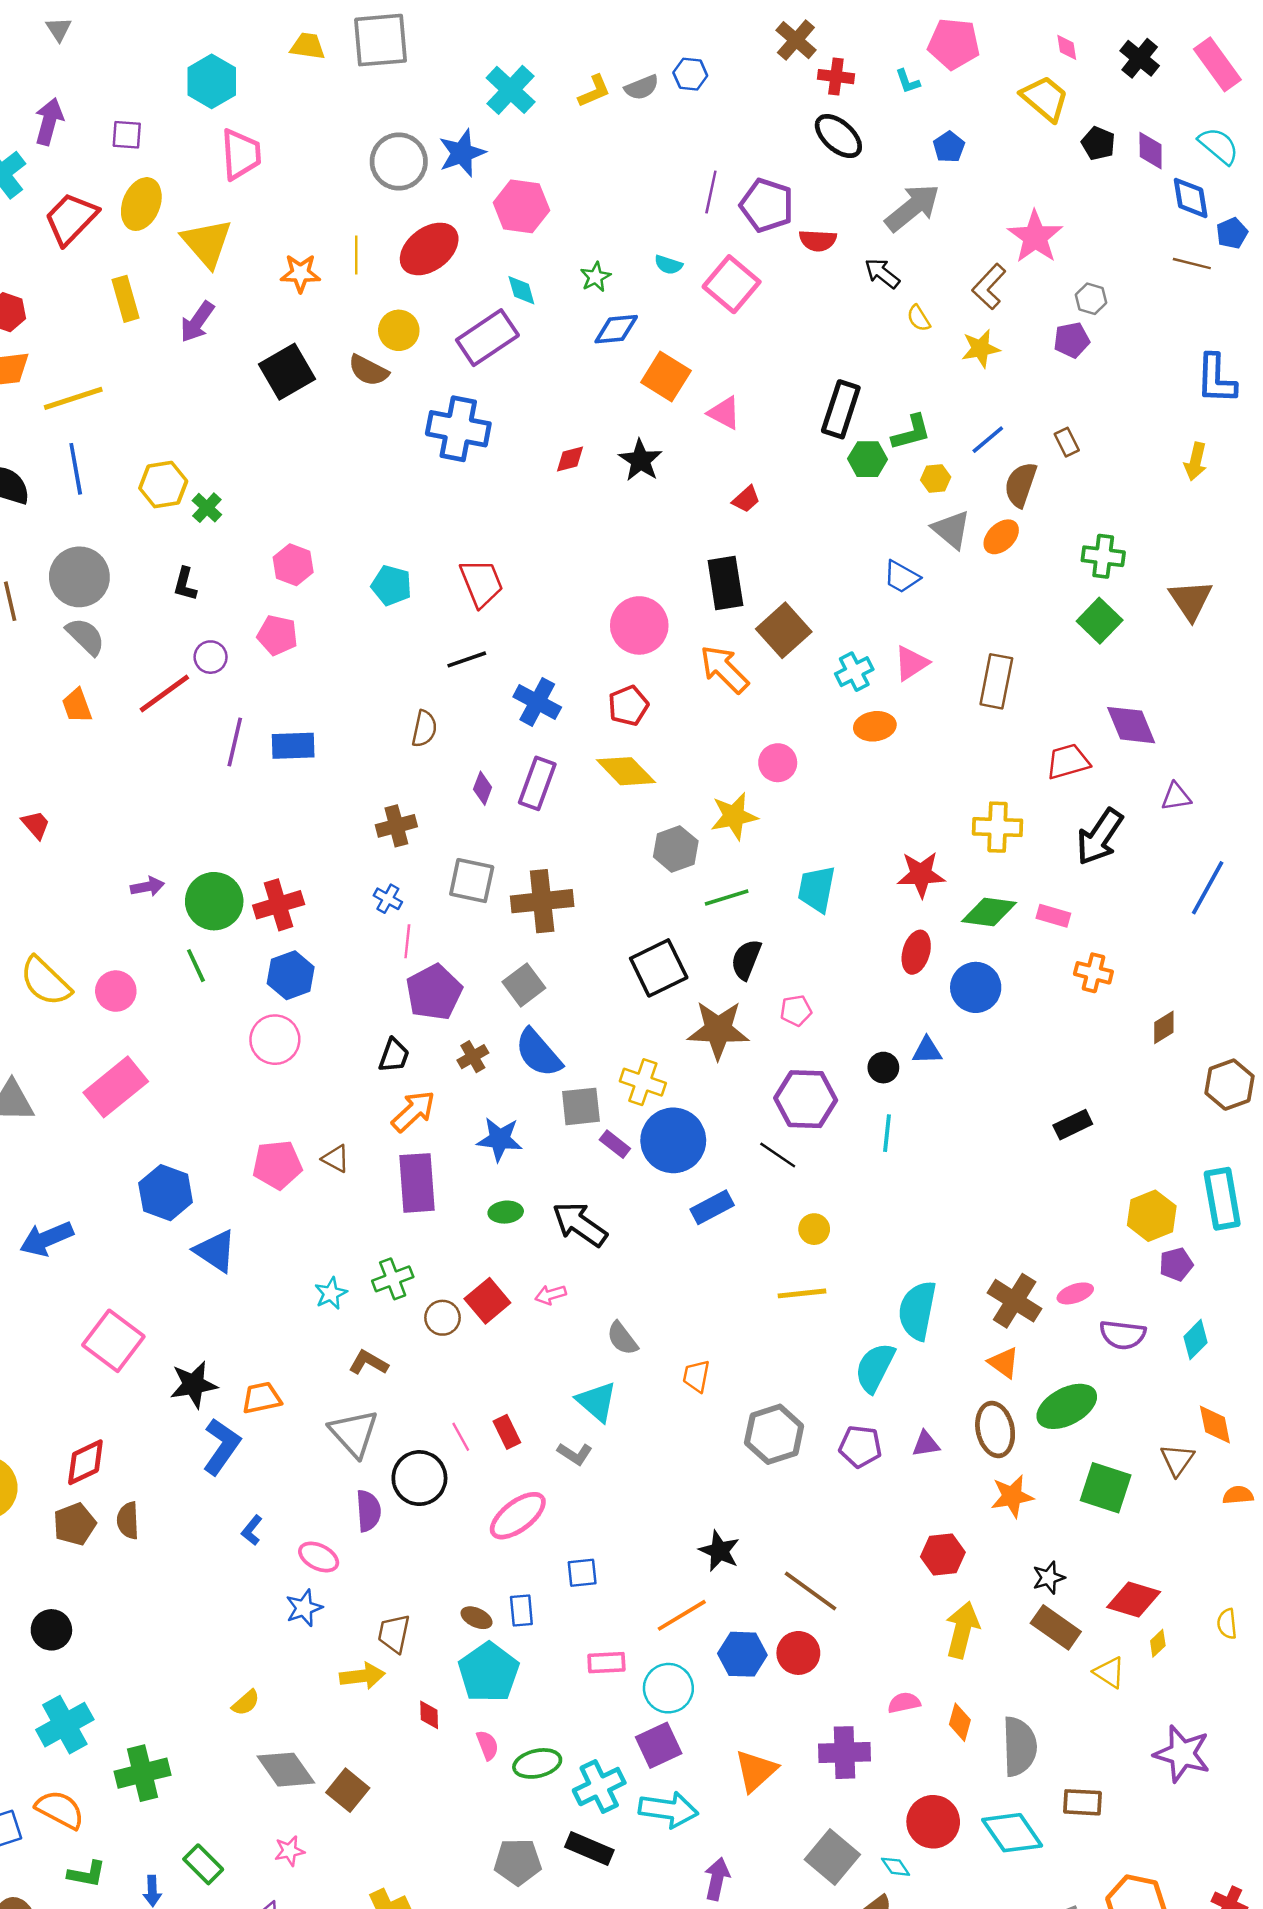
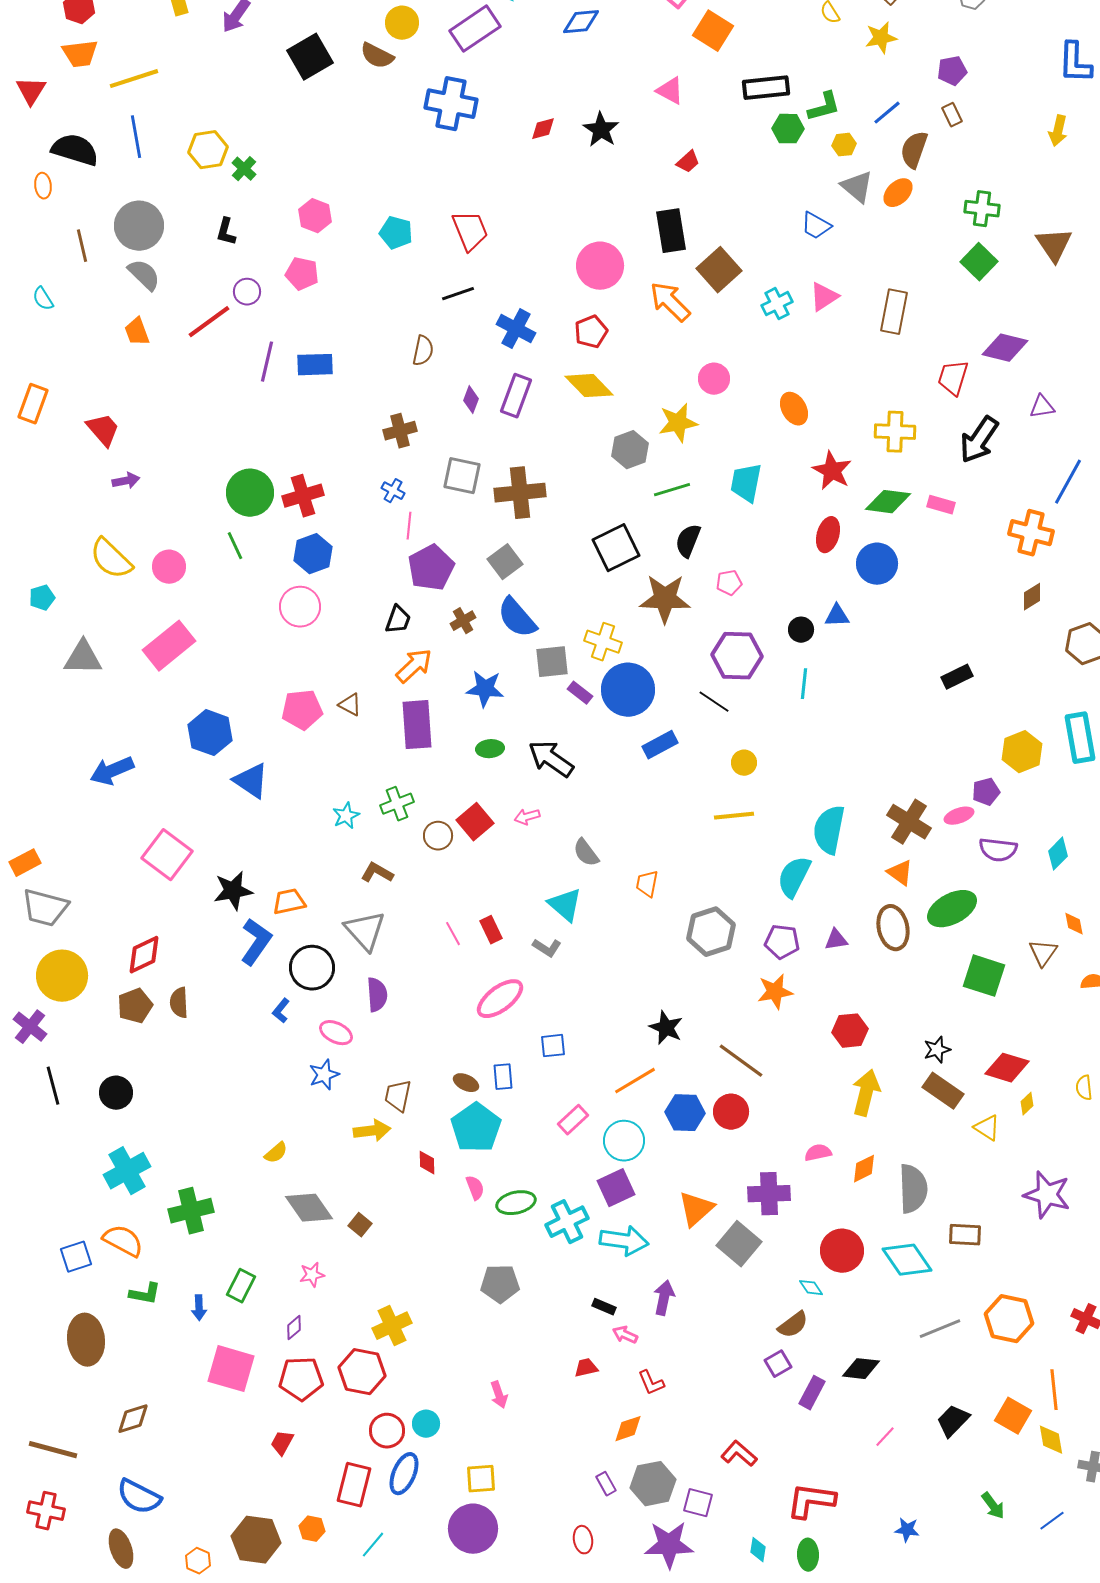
purple pentagon: (1072, 340) -> (952, 71), moved
orange square: (666, 376) -> (713, 31), moved
black rectangle: (841, 409) -> (766, 88), turned 66
purple diamond: (1131, 725) -> (1005, 348), turned -54
orange ellipse: (875, 726) -> (794, 409), moved, turned 68
red trapezoid: (1068, 761) -> (953, 378), turned -57
red trapezoid: (36, 825) -> (103, 430), size x1.4
red star: (921, 874) -> (832, 471), turned 30
purple arrow: (147, 887) -> (126, 481), moved
orange cross: (1093, 973) -> (1031, 533), moved, size x1.4
purple pentagon: (1176, 1264) -> (986, 792), moved
orange diamond: (1215, 1425) -> (1074, 924), size x0.7
black circle: (419, 1478) -> (312, 968), moved
orange star: (1012, 1496) -> (775, 992), moved
pink rectangle: (606, 1663) -> (573, 1120), turned -40
orange diamond: (960, 1722) -> (864, 1169), turned 48
brown square: (348, 1790) -> (360, 1225), size x0.7
black rectangle: (589, 1848) -> (604, 1307), moved, size x0.6
gray square: (832, 1857) -> (739, 1244), moved
green rectangle: (203, 1864) -> (241, 1286), turned 72

